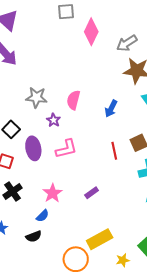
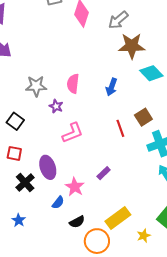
purple ellipse: (33, 148) -> (48, 167), moved
pink star: (52, 193) -> (75, 187), moved
black semicircle: (34, 236) -> (77, 222), moved

